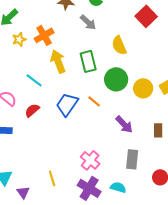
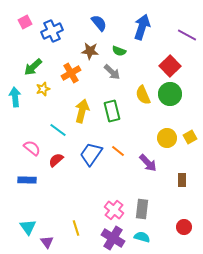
orange cross: (44, 35) -> (71, 73), moved
yellow arrow: (58, 61) -> (82, 111), turned 35
green circle: (116, 79) -> (170, 94), moved
purple arrow: (124, 124) -> (148, 163), moved
gray rectangle: (132, 159) -> (142, 209), moved

